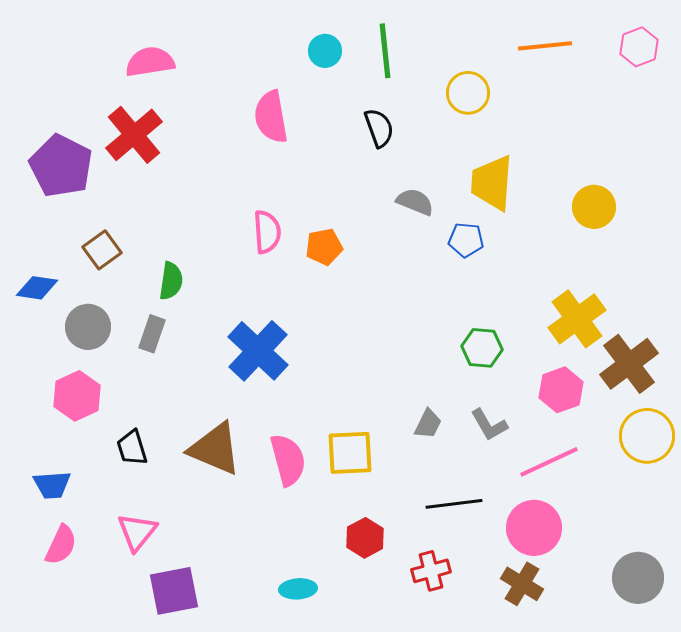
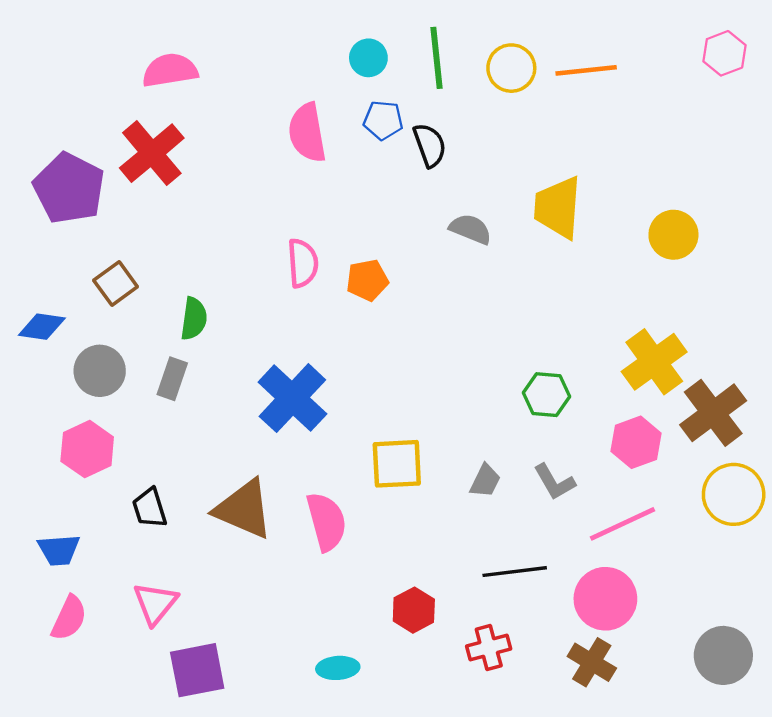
orange line: (545, 46) -> (586, 70), moved
yellow circle: (468, 93) -> (511, 68), moved
blue pentagon: (466, 240) -> (383, 120), moved
yellow square: (350, 453) -> (397, 464), moved

